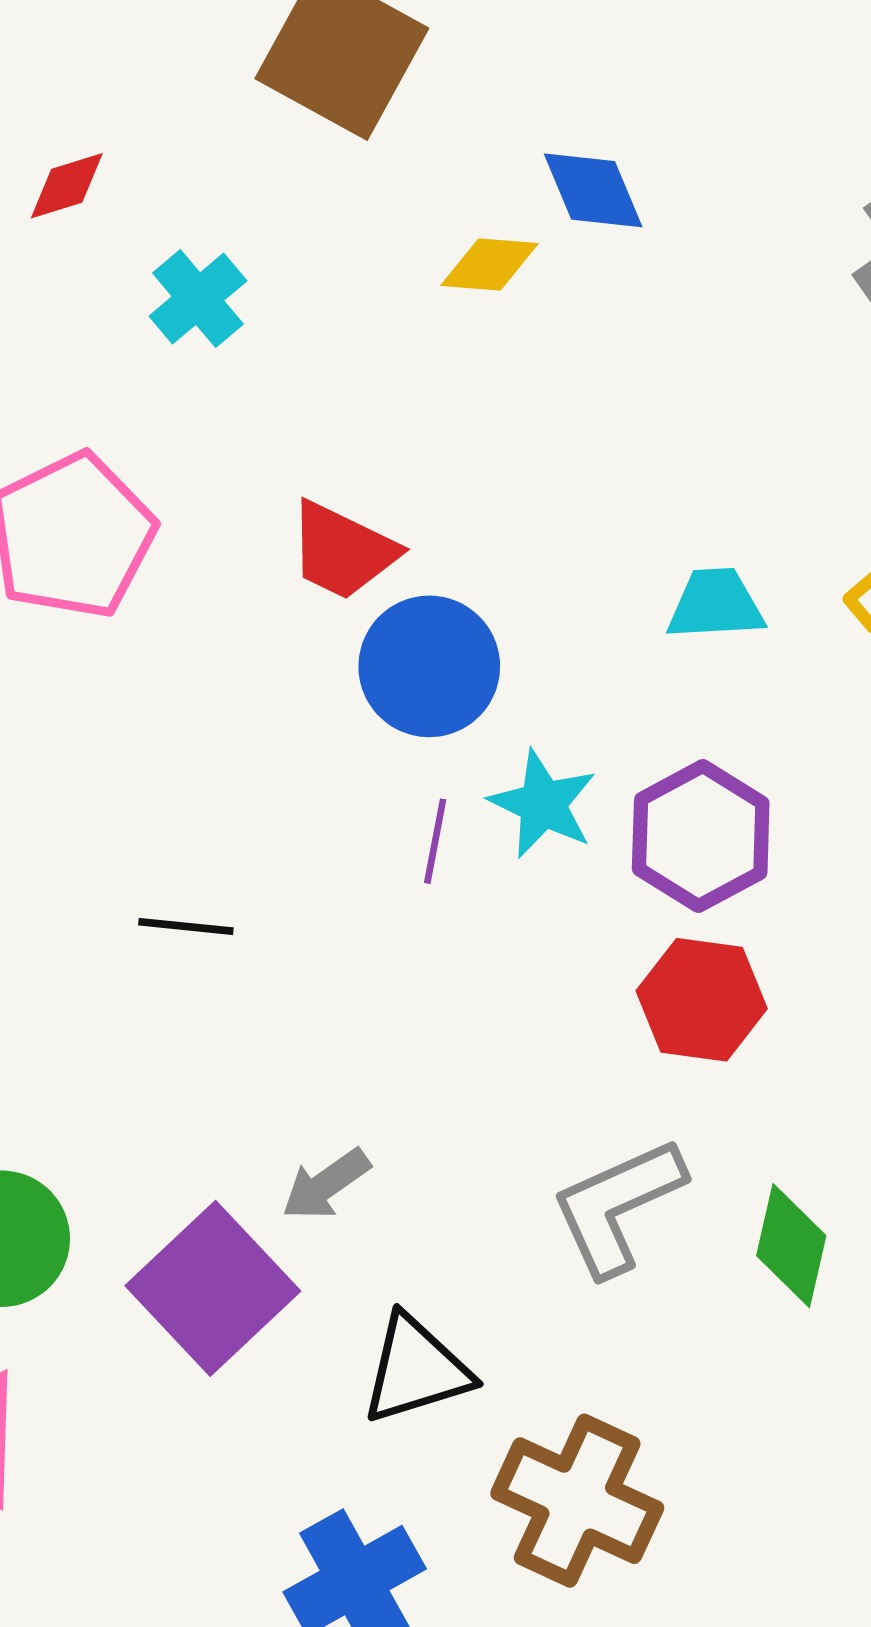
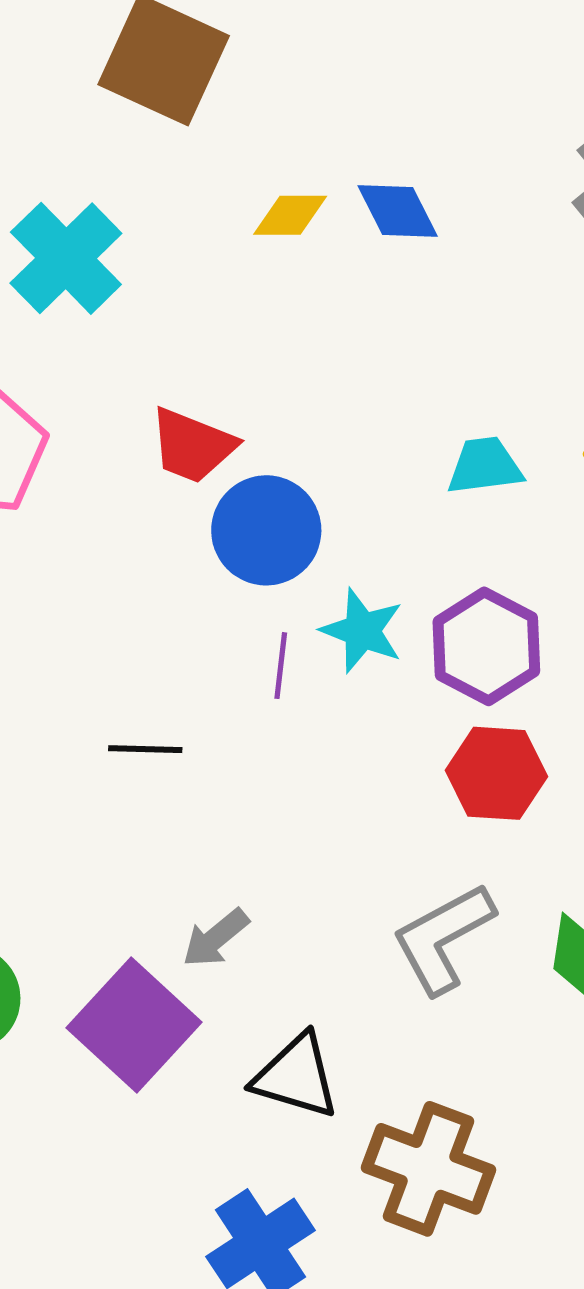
blue diamond: (593, 190) -> (398, 211), moved
cyan cross: (198, 299) -> (66, 258), size x1.5
black line: (186, 926) -> (145, 749), moved
black triangle: (416, 1369) -> (296, 1076), turned 38

